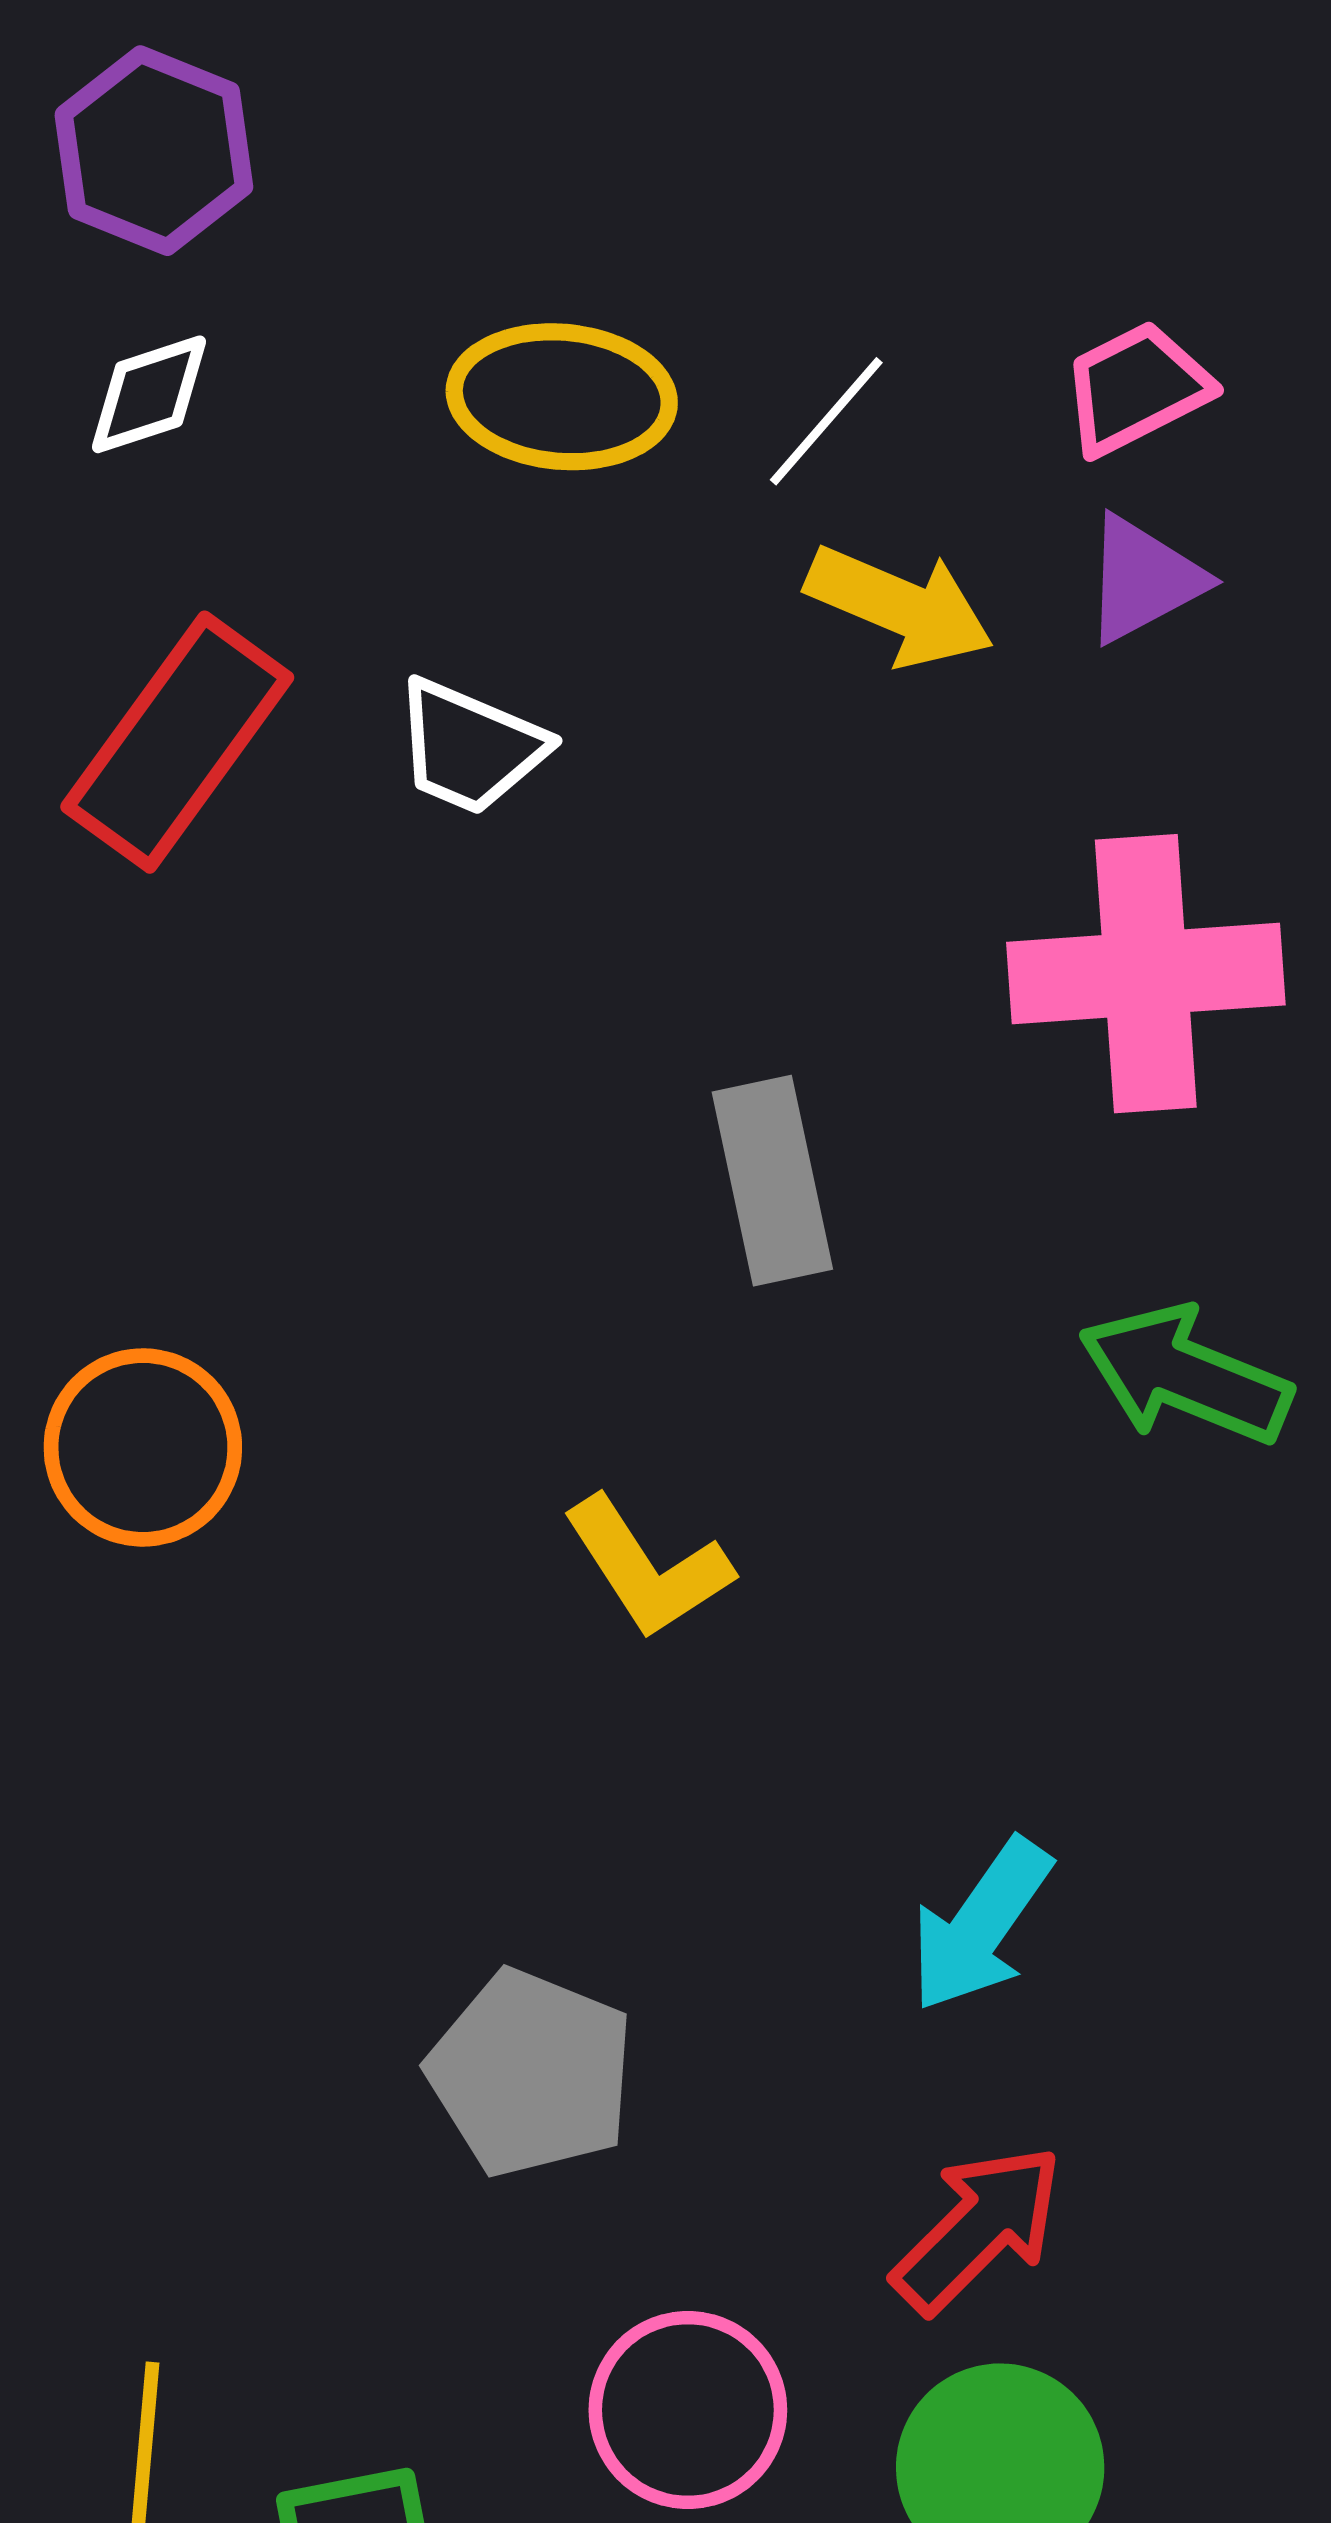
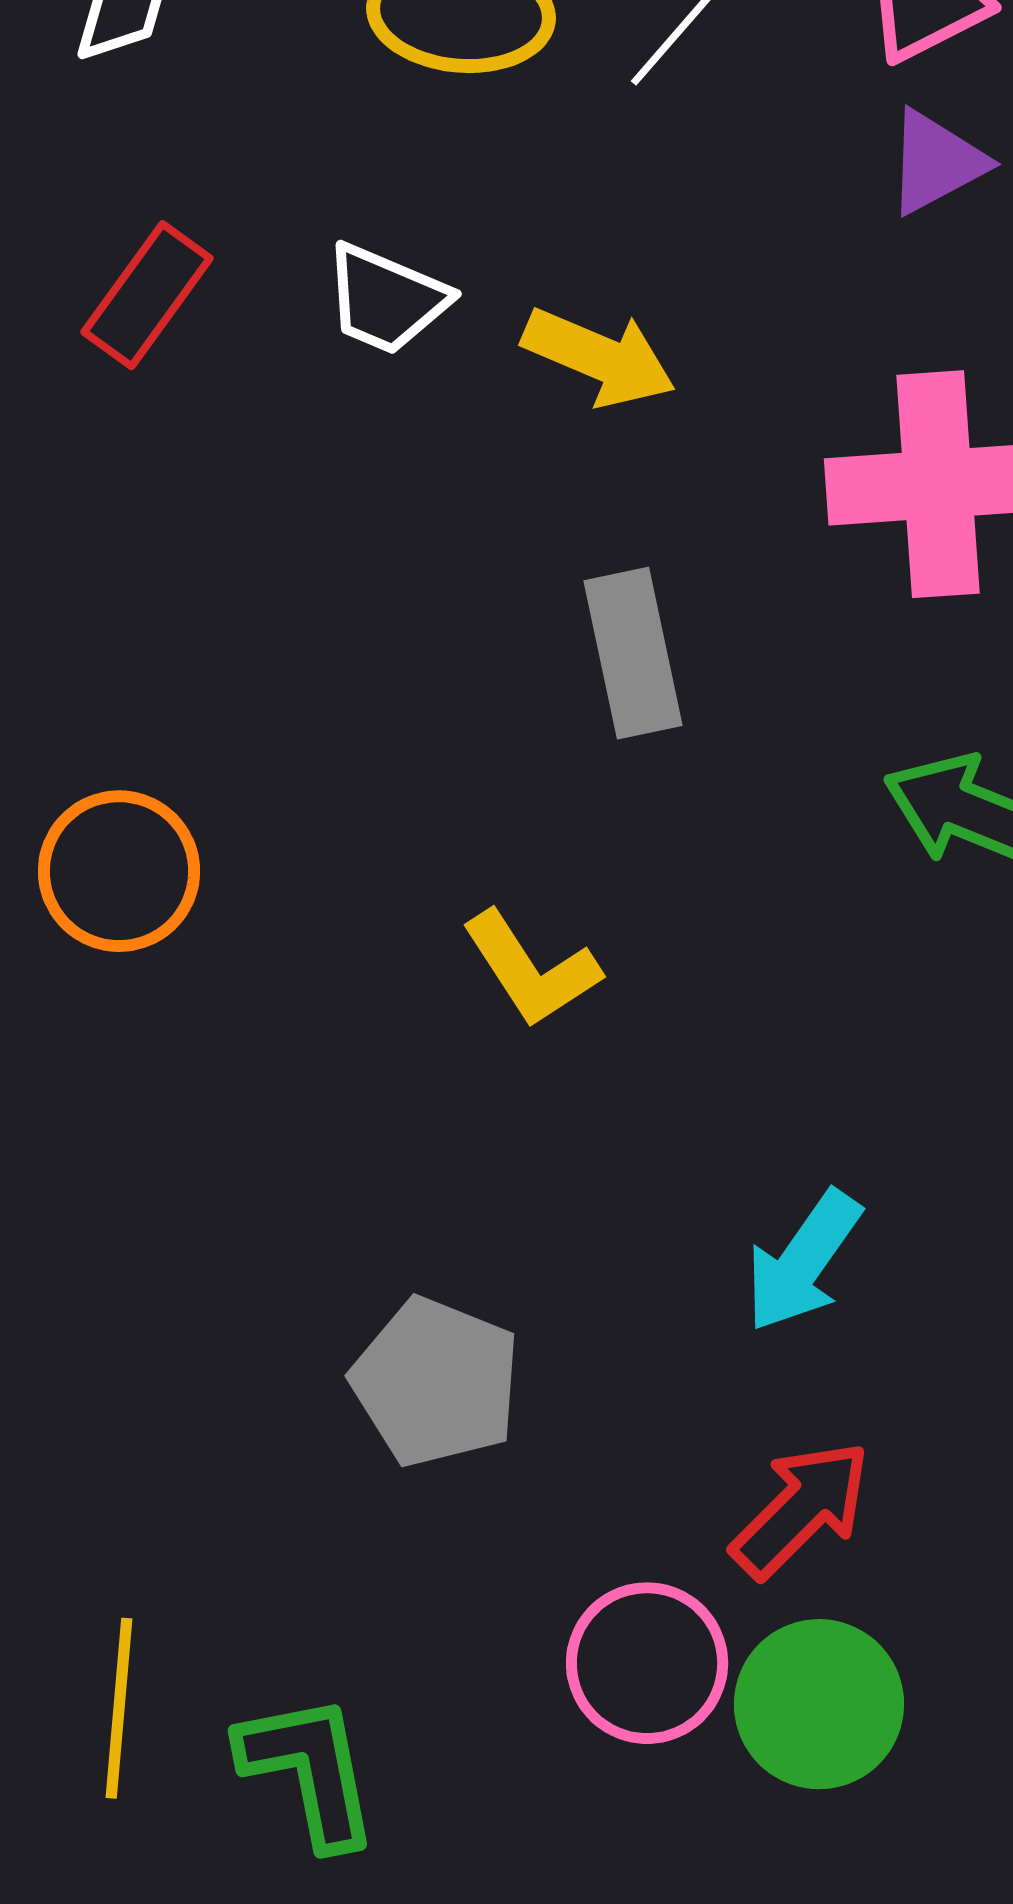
yellow arrow: (900, 606) -> (599, 357), moved
red rectangle: (177, 742) -> (147, 295), size x0.7
pink circle: (688, 2410) -> (647, 1663), moved

